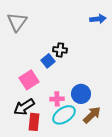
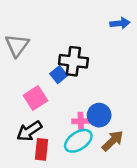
gray triangle: (17, 22) -> (17, 45), moved
black cross: (60, 50) -> (73, 61), size x1.6
pink cross: (57, 99) -> (81, 121), moved

